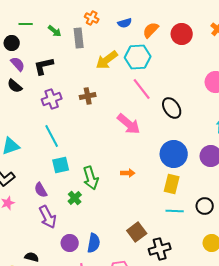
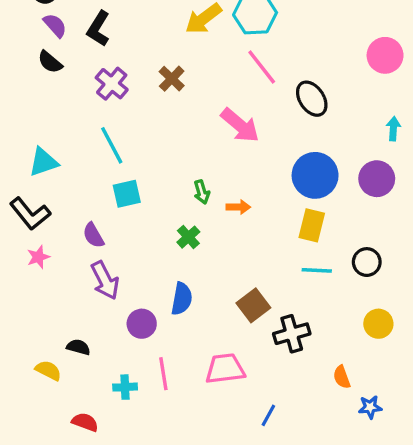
black L-shape: (44, 66) -> (98, 29), turned -45
brown cross: (88, 96) -> (172, 79), turned -35
purple cross: (52, 99) -> (112, 84), turned -30
green arrow: (91, 178) -> (202, 192), moved, size x0.6
green cross: (75, 198) -> (188, 237), moved
blue semicircle: (94, 243) -> (182, 299), moved

